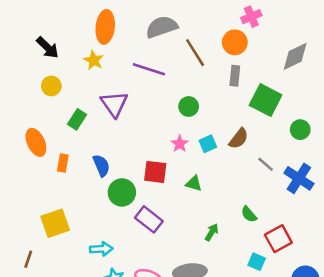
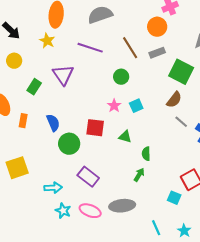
brown line: (195, 53) -> (130, 48), moved
gray rectangle: (235, 76) -> (157, 53), turned 63
brown semicircle: (239, 139) -> (174, 100), moved
green semicircle: (249, 214) -> (146, 154), moved, turned 40
purple rectangle: (149, 219) -> (88, 177), moved

